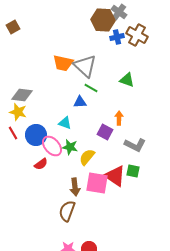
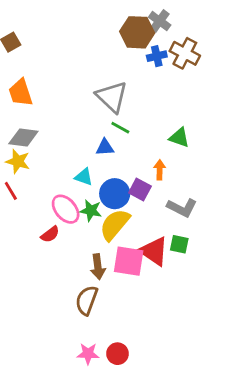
orange trapezoid: (63, 63) -> (21, 93), moved, turned 60
green triangle: (127, 80) -> (179, 138), moved
blue circle: (36, 135) -> (115, 194), moved
yellow semicircle: (87, 157) -> (115, 225), size x1.4

